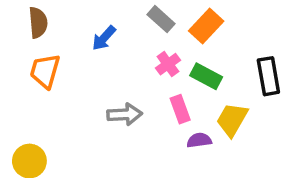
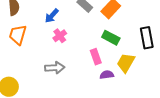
pink cross: (168, 64) -> (60, 36), moved
gray arrow: (125, 114) -> (55, 68), moved

